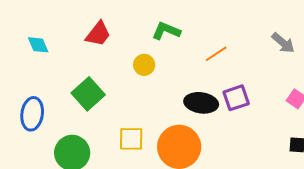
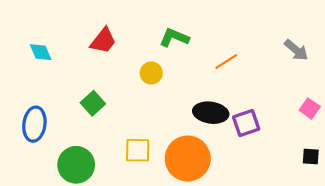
green square: (88, 94) -> (93, 103), size x0.7
purple square: (236, 98) -> (246, 123), moved

